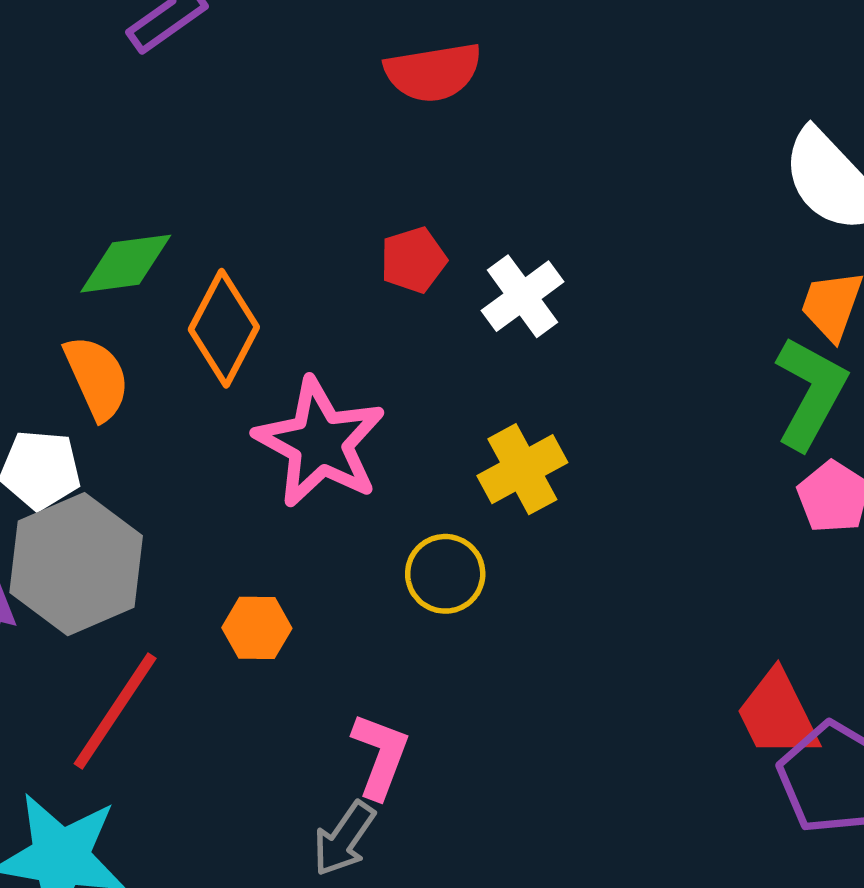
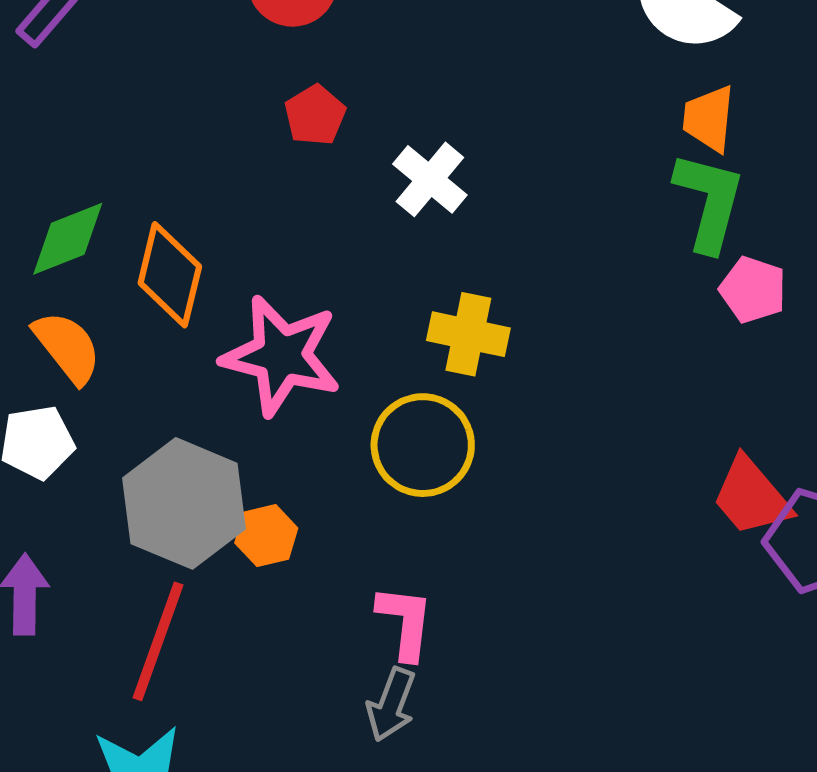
red pentagon: (413, 260) -> (315, 115), moved
yellow cross: (522, 469) -> (468, 334), turned -36
gray hexagon: (76, 564) -> (184, 503), moved
yellow circle: (445, 574) -> (423, 445), size x1.4

